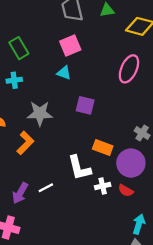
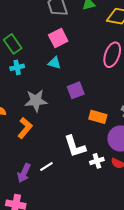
cyan cross: (14, 80) -> (17, 67), moved
purple square: (85, 105) -> (76, 90), turned -30
orange rectangle: (103, 148) -> (98, 117), moved

